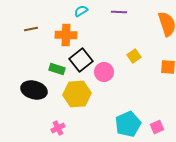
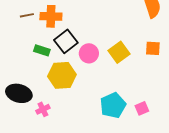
brown line: (31, 29) -> (27, 15), moved
yellow square: (134, 56) -> (119, 52), moved, size x1.5
black ellipse: (34, 90) -> (19, 93), moved

